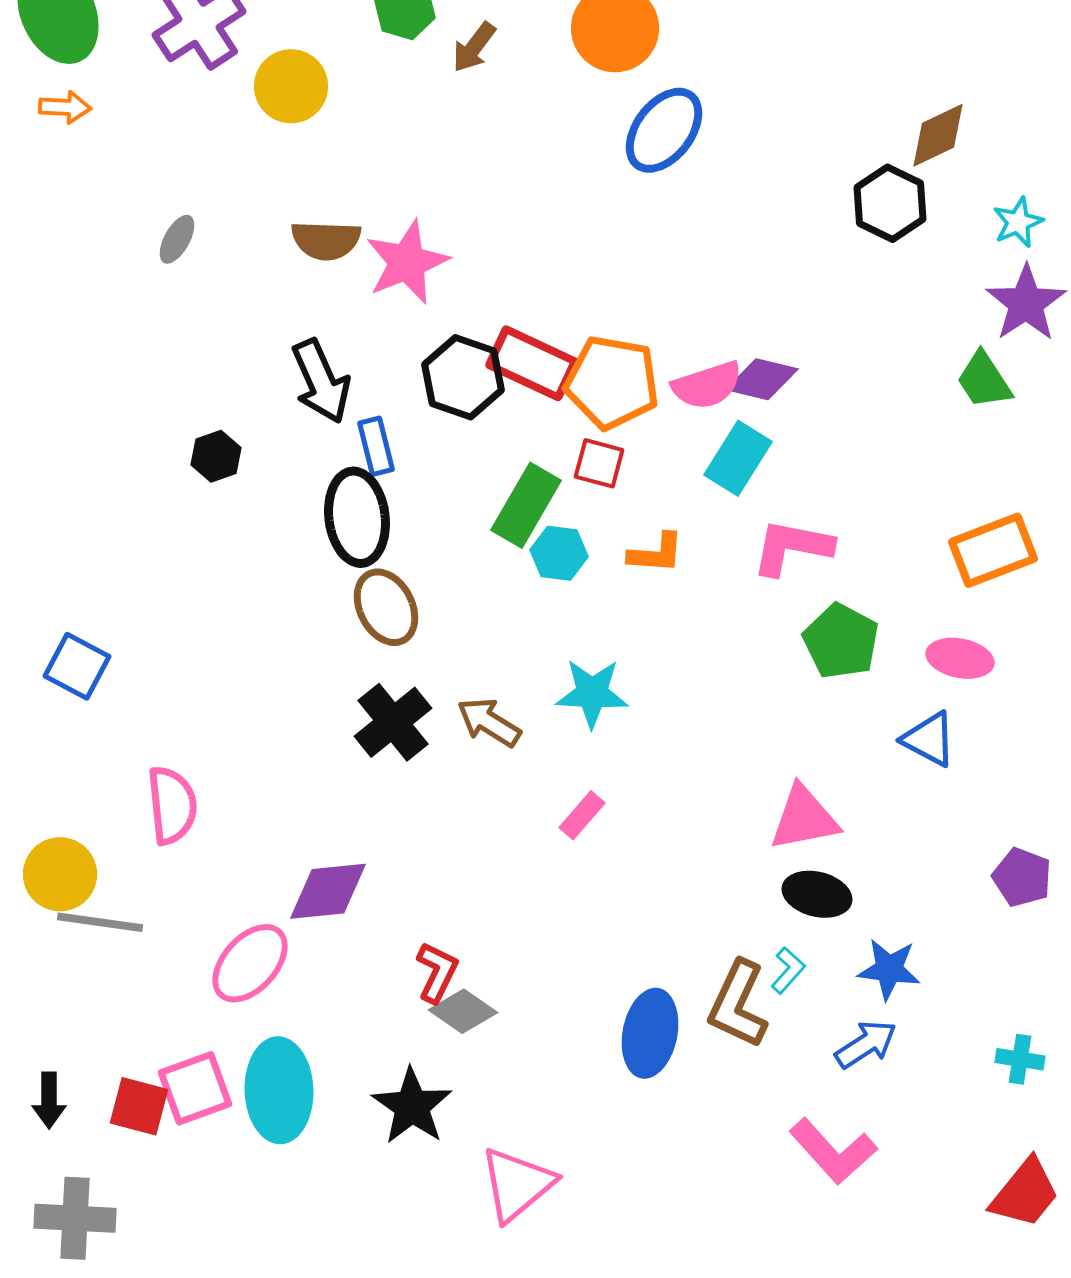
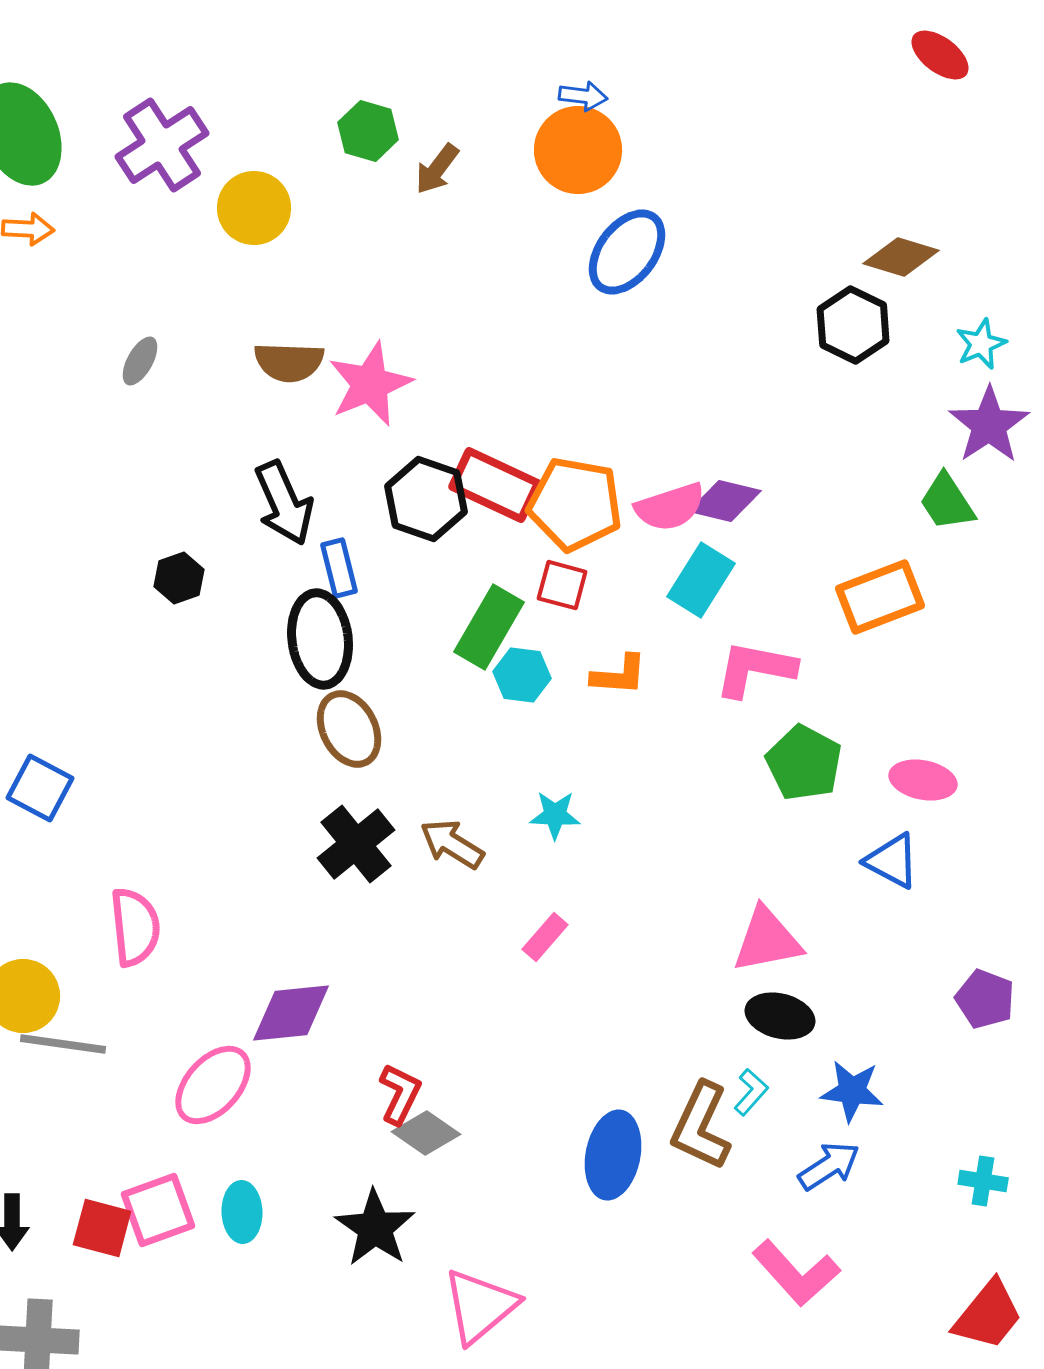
brown diamond: (938, 135) -> (901, 257), turned 42
orange rectangle: (993, 550) -> (880, 597), moved
cyan star: (592, 693) -> (555, 815), size x0.7
cyan ellipse: (279, 1090) -> (242, 1212), size x0.6

